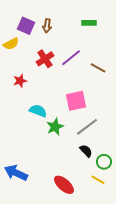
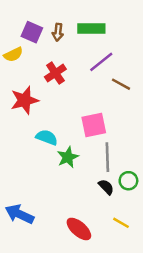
green rectangle: (89, 23) -> (91, 28), moved, size x1.5
purple line: (71, 58) -> (101, 62), moved
red star: (20, 81) -> (24, 100), size x1.6
gray line: (87, 127) -> (107, 157), turned -55
green circle: (104, 162) -> (128, 181), moved

